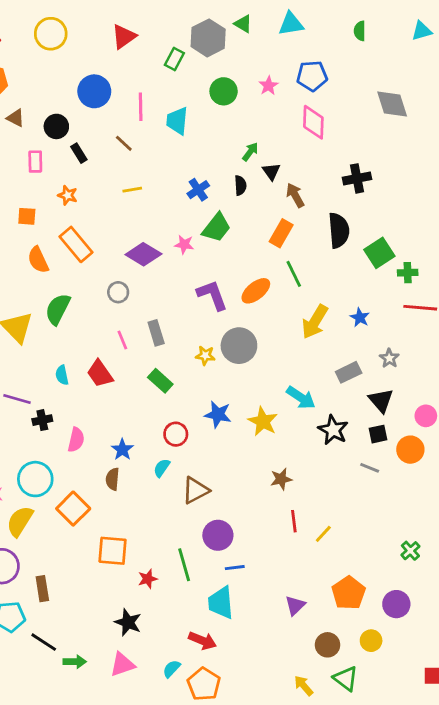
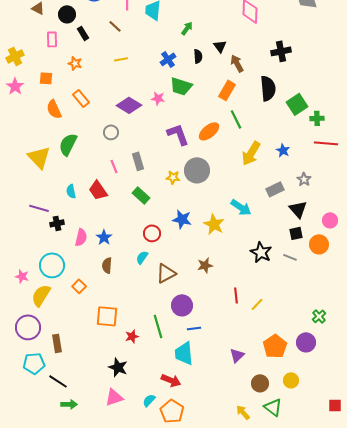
green arrow: (250, 152) -> (187, 28), moved
green trapezoid: (217, 228) -> (181, 86), turned 70
orange rectangle: (76, 244) -> (81, 98), size x0.7
black star: (333, 430) -> (261, 252), moved
blue star: (122, 450) -> (104, 237), moved
brown star: (281, 479) -> (205, 265), moved
orange square: (73, 509) -> (79, 286), size x0.6
purple circle: (396, 604) -> (306, 342), moved
green arrow: (75, 662) -> (69, 404), moved

